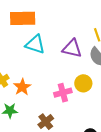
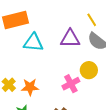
orange star: (22, 87) -> (30, 87), turned -30

